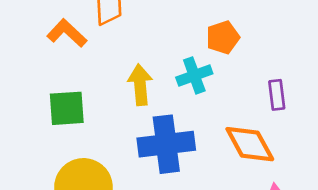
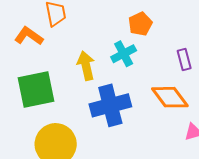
green square: (67, 108) -> (36, 90), size x1.4

